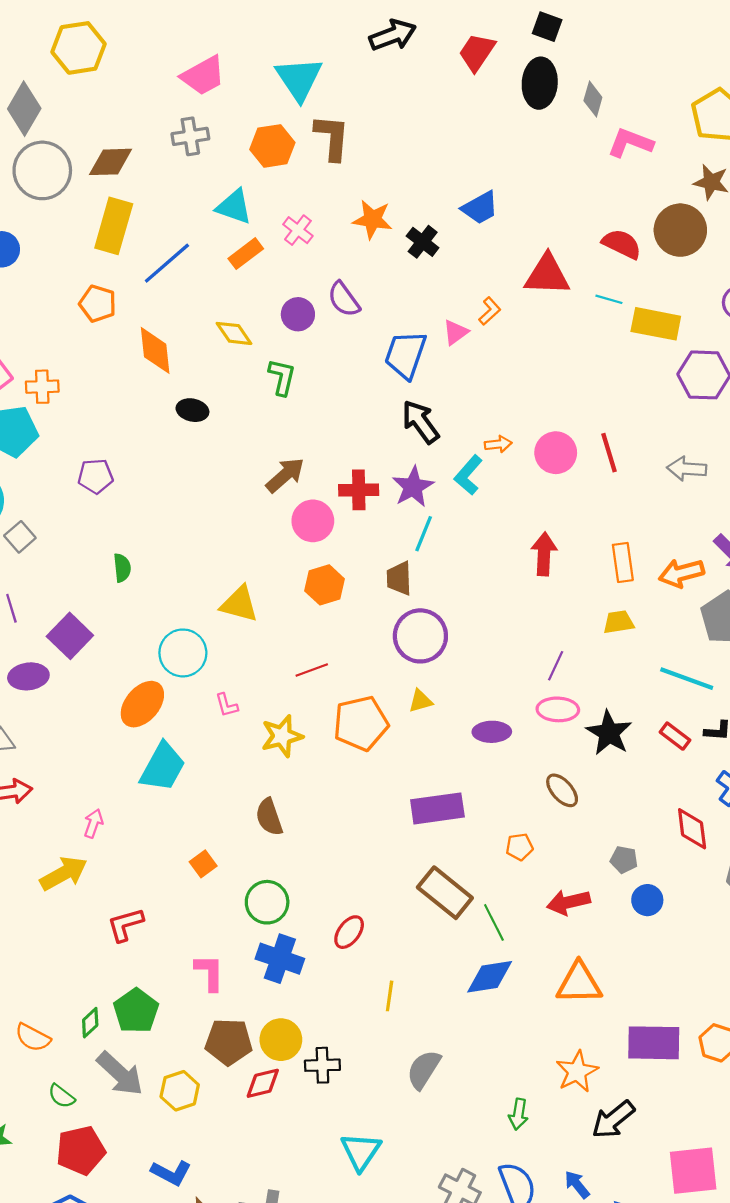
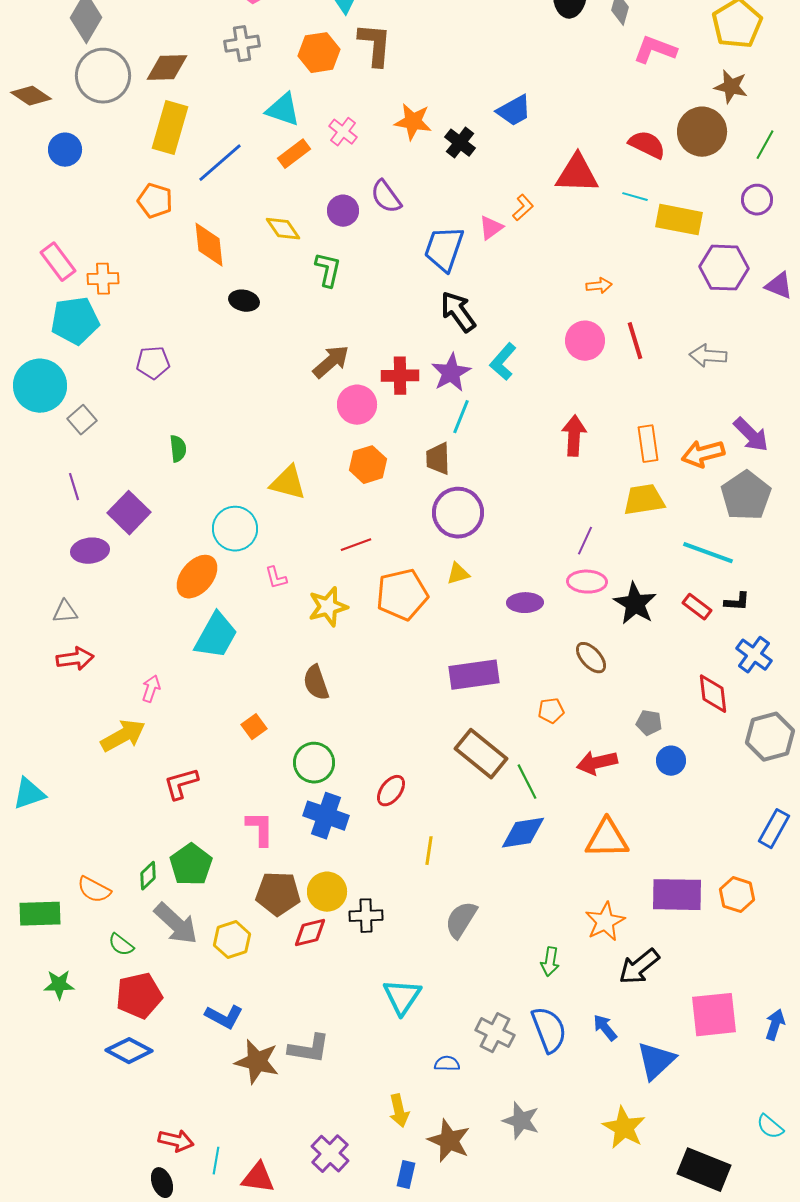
orange arrow: (498, 444) -> (599, 286), moved
yellow trapezoid: (619, 622) -> (644, 500), size x1.4

